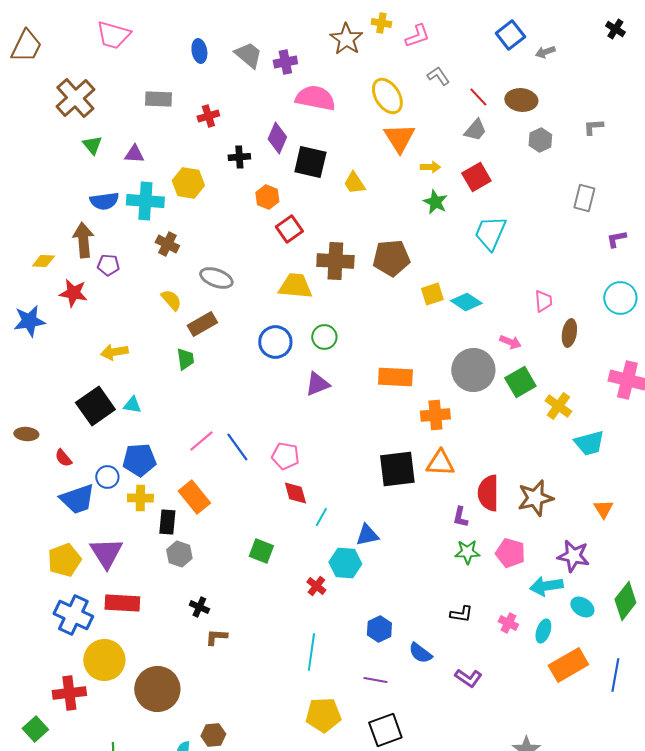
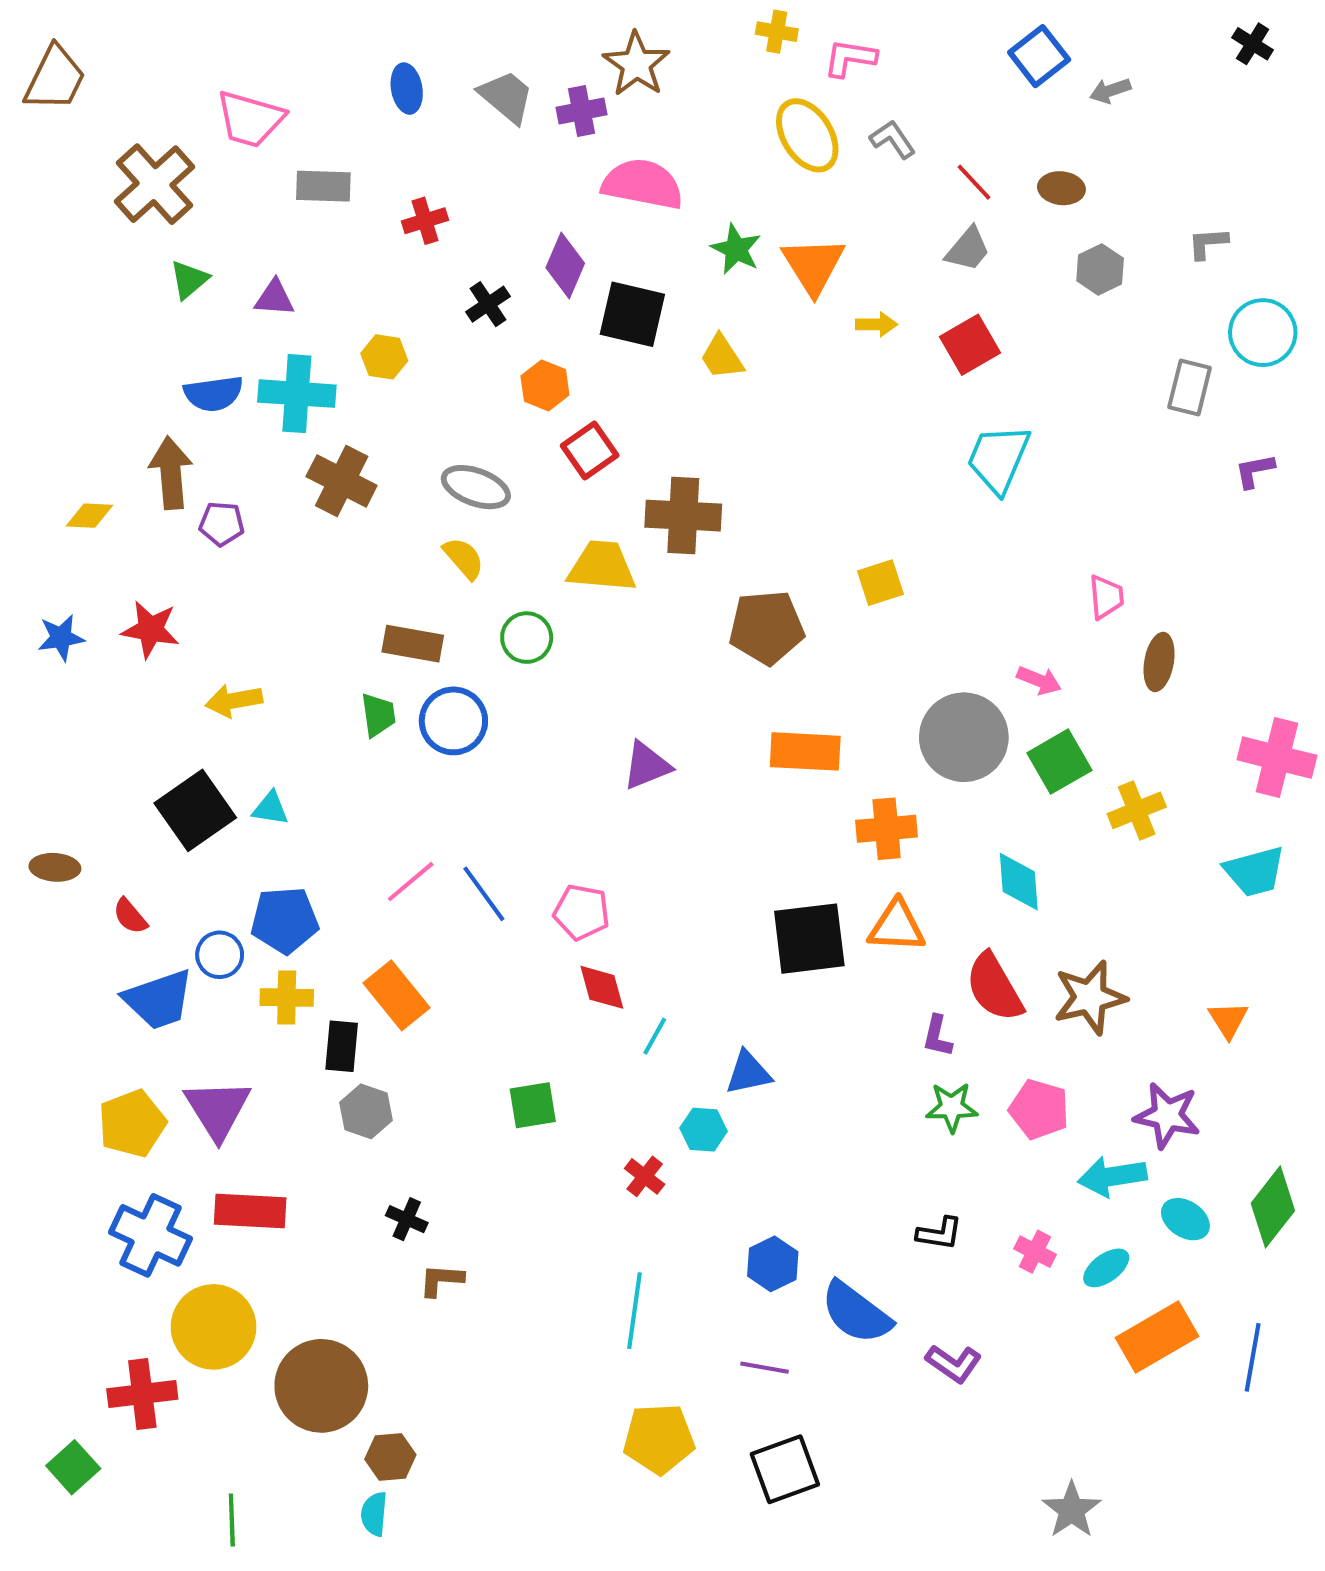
pink trapezoid: (113, 35) -> (250, 119), moved
pink L-shape: (417, 36) -> (850, 58), turned -152
brown star: (346, 39) -> (636, 64), moved
yellow ellipse: (387, 96) -> (807, 135), moved
brown ellipse: (521, 100) -> (1061, 188), size x0.7
green triangle: (92, 145) -> (189, 280), turned 30
black cross: (239, 157) -> (488, 304), turned -30
yellow hexagon: (188, 183) -> (384, 357), size x0.7
green star: (435, 202) -> (736, 249), moved
brown cross: (167, 244) -> (342, 481), size x1.4
brown pentagon: (391, 258) -> (767, 627), moved
gray ellipse: (216, 278) -> (476, 487), moved
red star: (73, 293) -> (150, 629), moved
cyan circle: (620, 298) -> (1263, 333), moved
yellow semicircle: (171, 300) -> (464, 558), moved
cyan diamond: (466, 302) -> (1019, 882), moved, turned 52
blue star: (29, 321) -> (61, 638), size x0.7
brown rectangle: (202, 324) -> (413, 644), turned 40
green circle: (324, 337) -> (527, 638), moved
blue circle: (275, 342) -> (453, 721), moved
yellow cross: (558, 406) -> (1137, 810), turned 32
cyan trapezoid: (589, 443) -> (1255, 871), moved
red semicircle: (488, 493) -> (994, 987), turned -30
green square: (261, 551) -> (533, 1105), turned -30
cyan hexagon: (345, 563) -> (704, 1130), size x0.7
cyan ellipse: (543, 631) -> (1106, 1268), turned 35
blue semicircle: (420, 653) -> (856, 1313), size x1.5
brown hexagon: (213, 735) -> (390, 1457), moved

